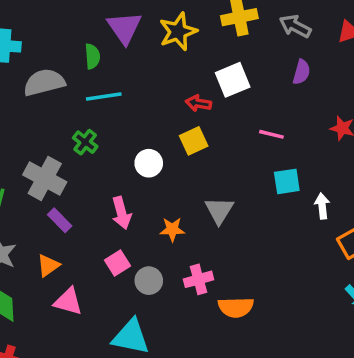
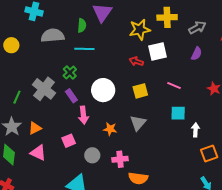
gray arrow: (295, 26) -> (197, 28), turned 114
yellow star: (178, 32) -> (140, 30), moved
yellow square: (194, 141) -> (140, 91), moved
white circle: (149, 163) -> (103, 90), size x1.5
purple rectangle: (60, 220) -> (71, 96), moved
pink square: (117, 263) -> (69, 141), moved
orange triangle: (48, 265) -> (35, 128), moved
pink triangle: (68, 302) -> (38, 153), moved

